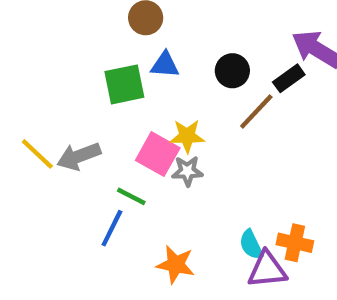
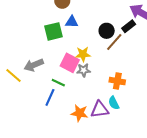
black circle: (232, 71) -> (107, 31), moved
yellow line: (37, 154) -> (13, 76), moved
orange cross: (295, 243) -> (117, 81), moved
purple triangle: (267, 270) -> (100, 110), moved

